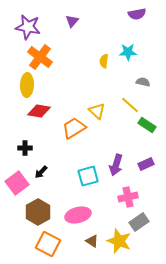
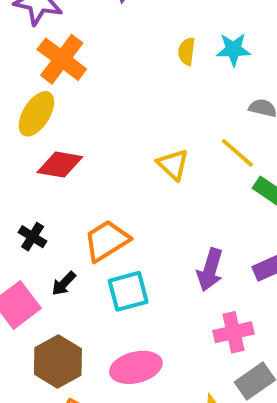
yellow semicircle: (104, 61) -> (187, 51), moved
yellow ellipse: (27, 85) -> (36, 114), turned 30
orange trapezoid: (74, 128) -> (107, 241), moved
black cross: (25, 148) -> (33, 237), turned 32
cyan square: (88, 176) -> (128, 291), moved

